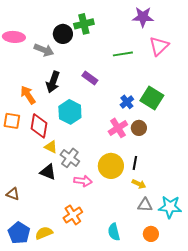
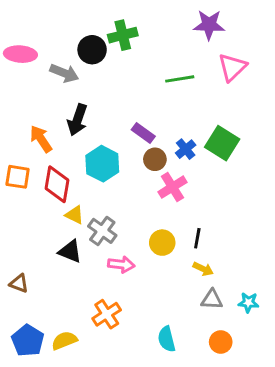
purple rectangle: (90, 78) -> (143, 133), moved
brown circle: (139, 128) -> (155, 159), moved
yellow circle: (111, 166) -> (162, 243), size x0.7
cyan star: (170, 207) -> (248, 303), size x0.6

